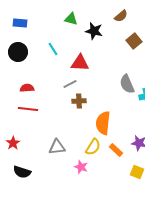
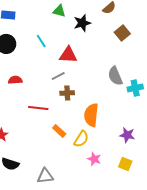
black star: (94, 31) -> (82, 23), turned -30
red line: (28, 109) -> (38, 108), moved
gray triangle: (57, 147) -> (45, 176), moved
orange rectangle: (116, 150) -> (59, 131), moved
pink star: (81, 167) -> (94, 159), moved

